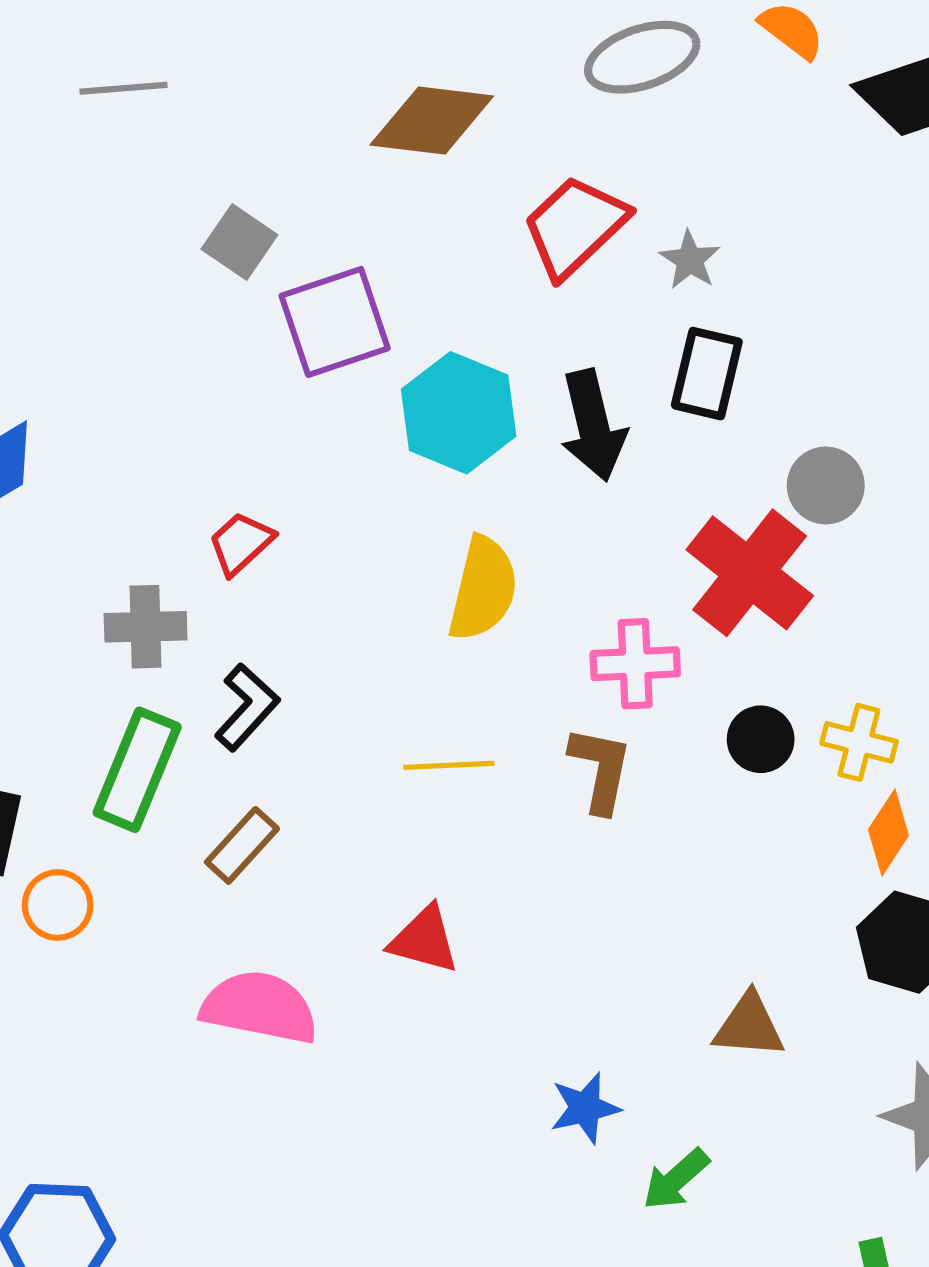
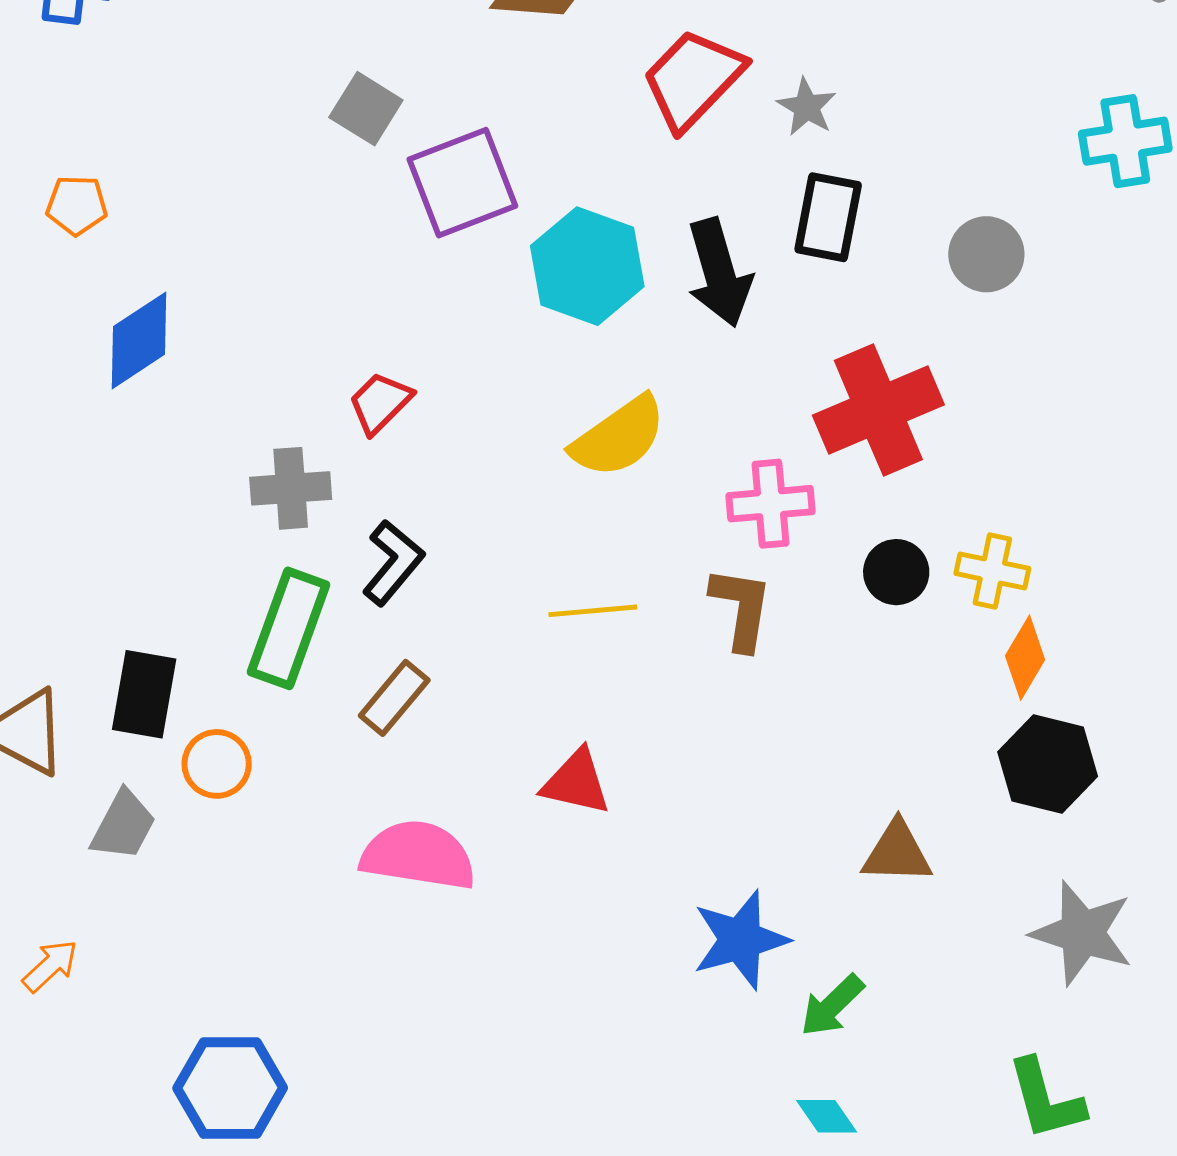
gray circle: (826, 485) -> (986, 254), moved
red cross: (750, 573) -> (878, 410), turned 31
yellow semicircle: (483, 589) -> (619, 437), turned 44
blue star: (585, 1108) -> (740, 940), size x1.4

